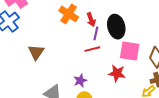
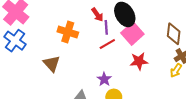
orange cross: (69, 14) -> (68, 32), moved
pink square: (130, 51) -> (132, 34), moved, turned -35

